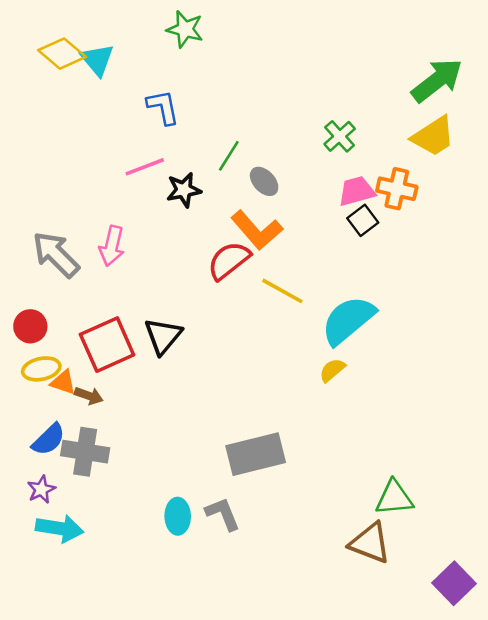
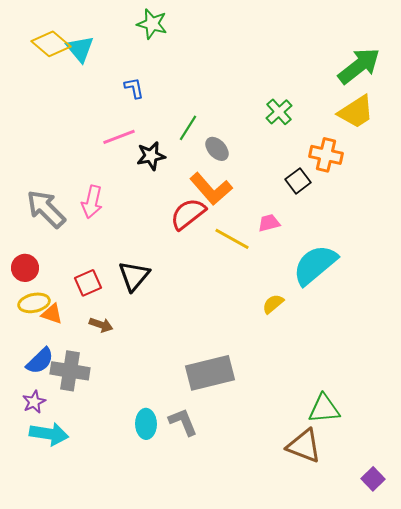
blue L-shape: (163, 107) -> (134, 88), size x0.7
pink trapezoid: (357, 191) -> (269, 223), moved, size x0.7
cyan semicircle: (348, 320) -> (315, 265), moved
red square: (107, 345) -> (88, 283), size x0.6
brown arrow: (89, 396) -> (101, 325), moved
purple square: (454, 583) -> (373, 479), size x0.7

